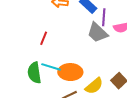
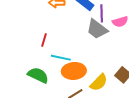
cyan line: (51, 67) -> (61, 58), moved
green semicircle: (34, 73) -> (38, 75), turned 130

